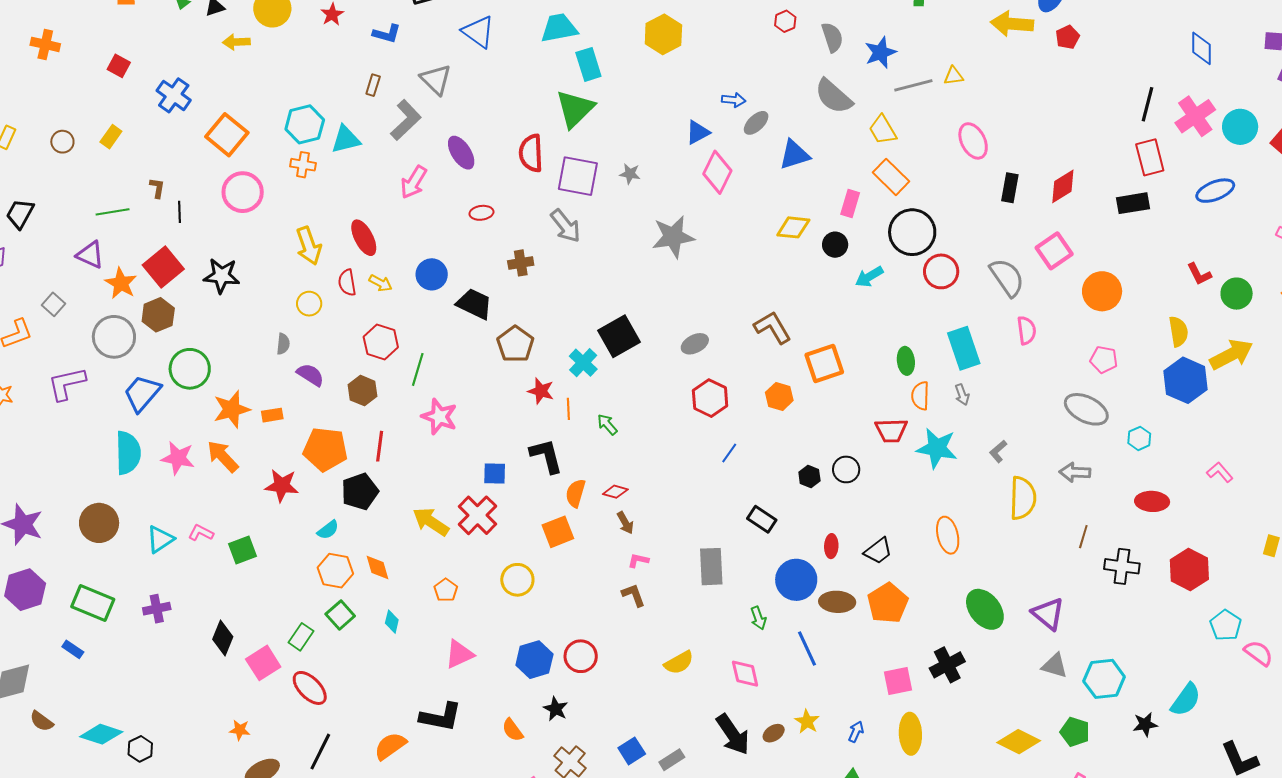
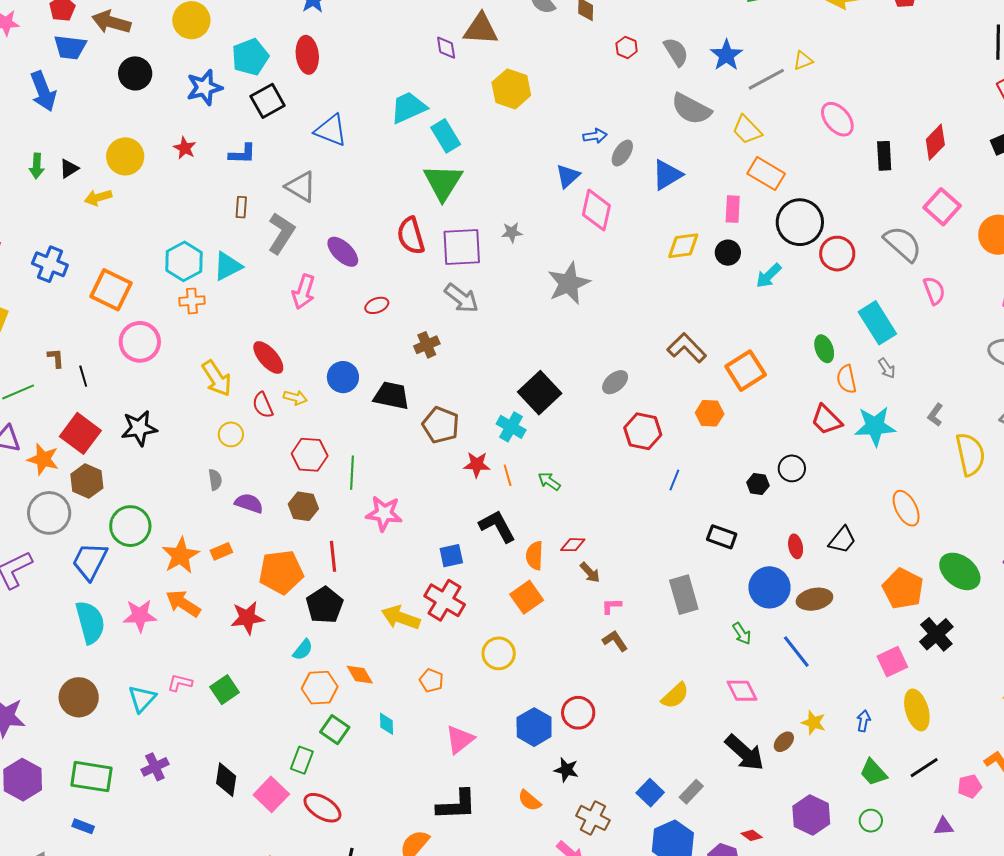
red trapezoid: (891, 430) -> (826, 420), turned 60
orange pentagon: (888, 603) -> (903, 589), moved

